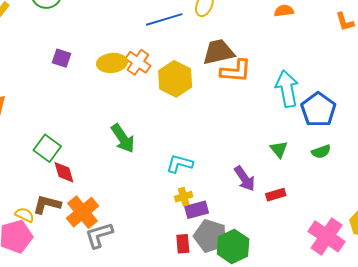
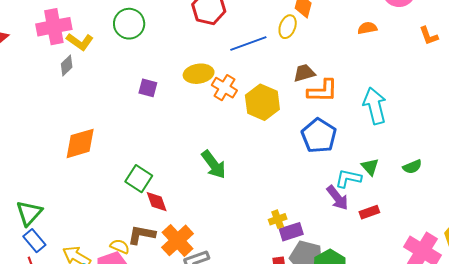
brown trapezoid: (218, 52) -> (304, 73), size x0.7
yellow ellipse: (112, 63) -> (199, 74), moved
blue pentagon: (318, 110) -> (319, 136), moved
cyan L-shape: (180, 164) -> (348, 178), moved

